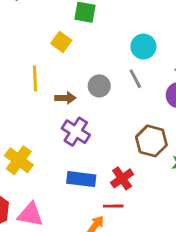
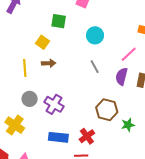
cyan circle: (143, 47) -> (95, 35), moved
gray circle: (99, 86) -> (30, 99), moved
brown arrow: (65, 98) -> (49, 63), moved

